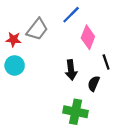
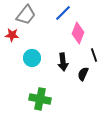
gray trapezoid: (37, 29) -> (26, 15), moved
cyan circle: (15, 65) -> (32, 58), moved
green cross: (76, 112) -> (40, 99), moved

